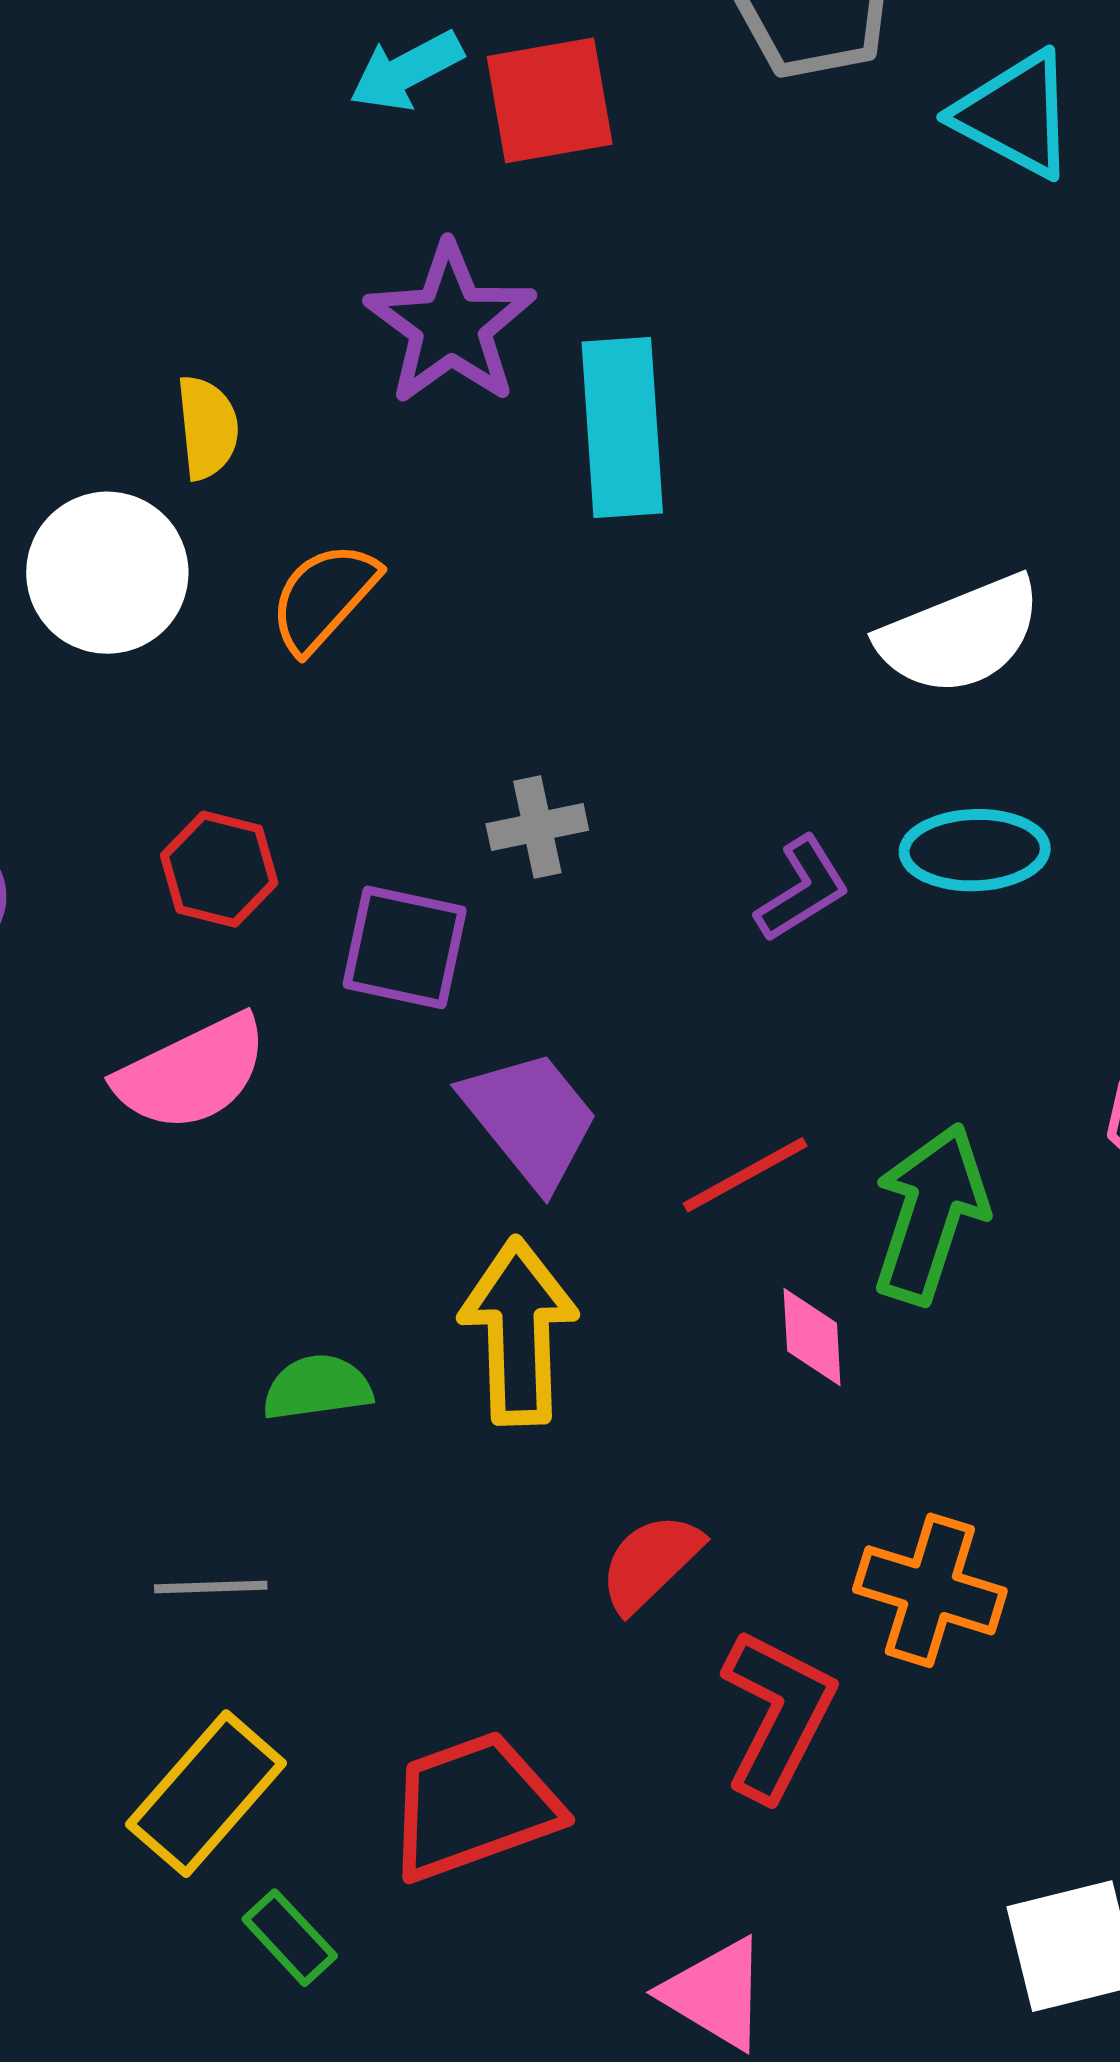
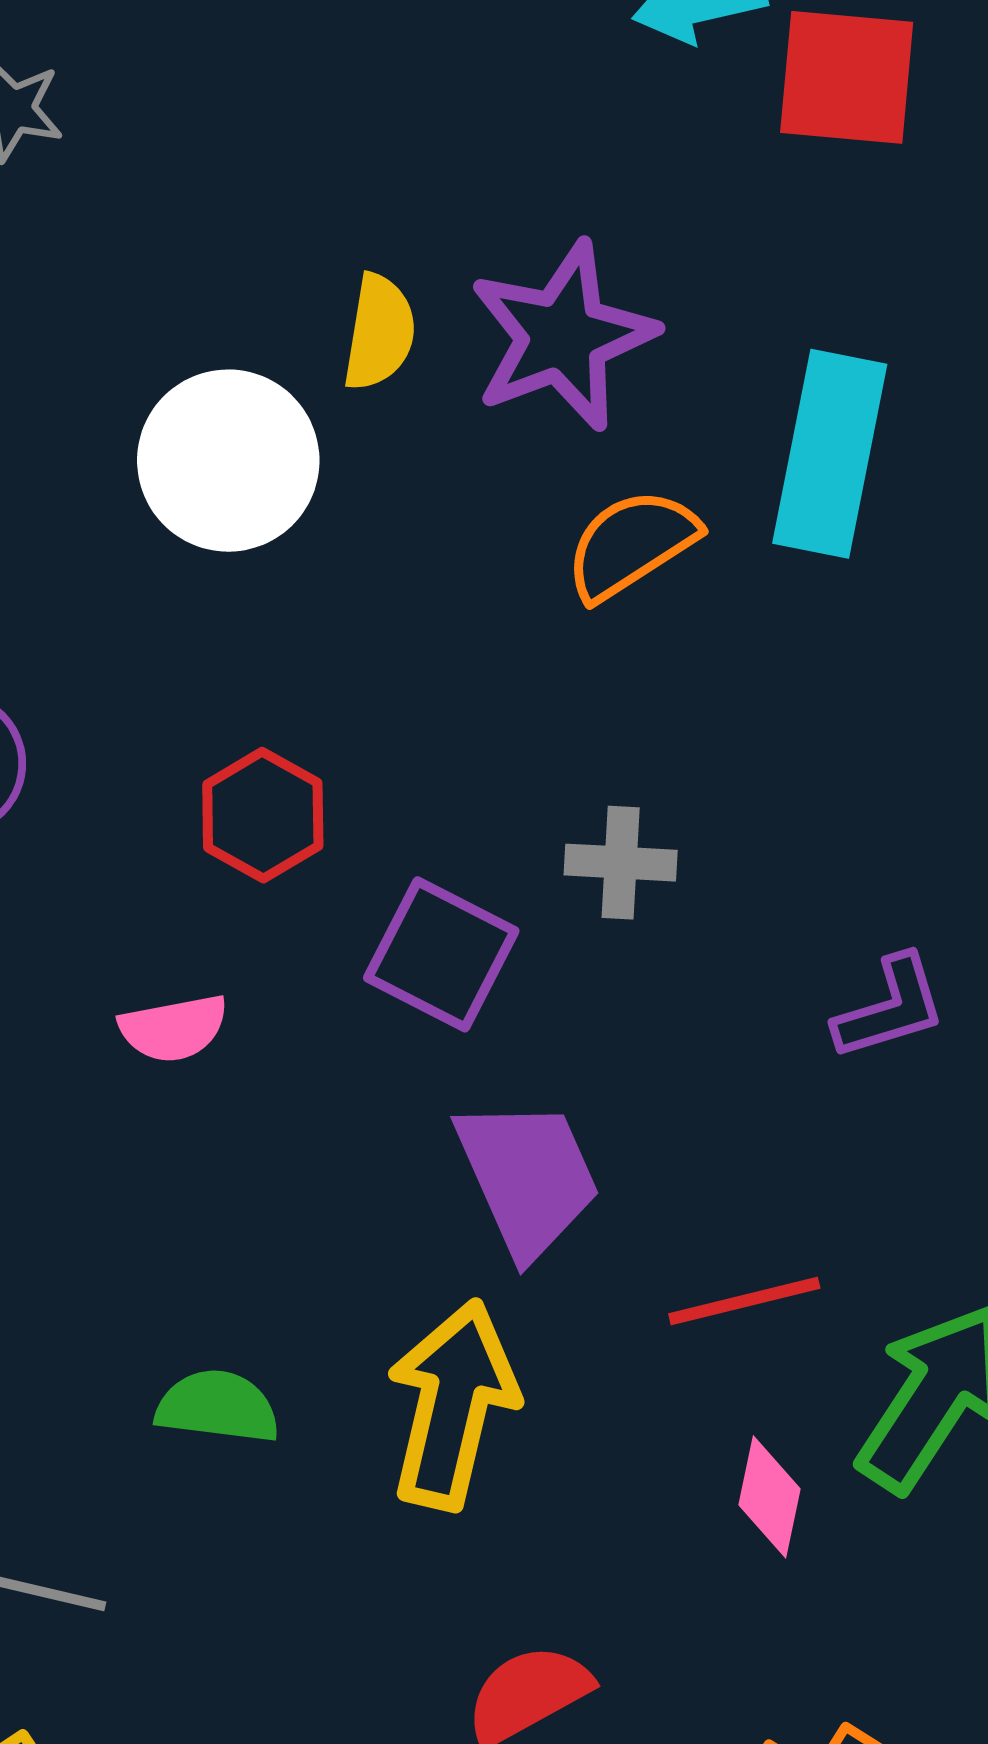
purple star: (450, 324) -> (562, 336), moved
orange semicircle: (324, 597) -> (631, 544), moved
pink semicircle: (192, 1073) -> (174, 1028), size x0.6

